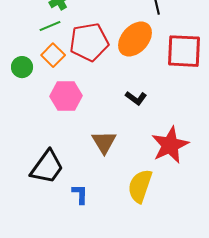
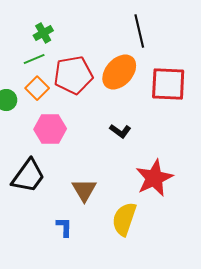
brown triangle: (104, 142) -> (84, 190), moved
black trapezoid: (47, 167) -> (28, 176), moved

